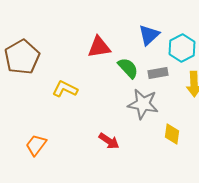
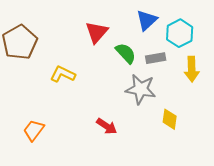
red triangle: (99, 47) -> (97, 32), turned -40

